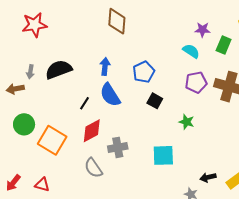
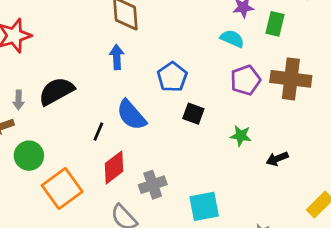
blue arrow: (105, 66) -> (117, 57), moved
green circle: (24, 124) -> (29, 156), moved
orange square: (52, 140) -> (62, 189), turned 32
cyan square: (163, 155) -> (204, 206), moved
black arrow: (208, 177) -> (277, 159), moved

